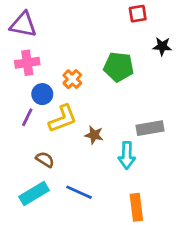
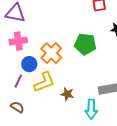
orange cross: (72, 79) -> (51, 53), size x1.5
brown semicircle: (45, 160) -> (17, 107), moved

